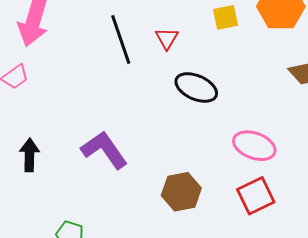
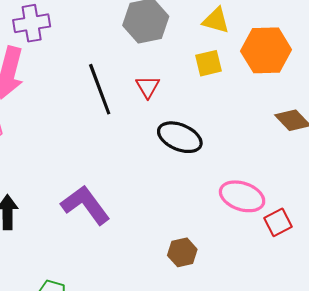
brown hexagon: (181, 192) -> (182, 252), moved, size x0.7
red square: (256, 196) -> (278, 222), moved, size x0.7

